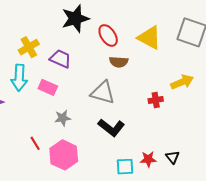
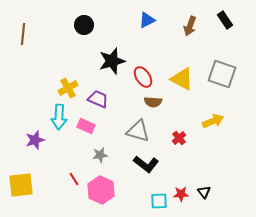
red cross: (156, 100) -> (179, 138), moved, turned -32

